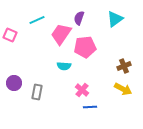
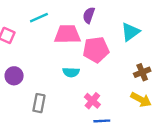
cyan triangle: (115, 19) -> (130, 32), moved
pink trapezoid: (61, 34) -> (67, 34), turned 55
purple circle: (14, 83) -> (14, 76), moved

